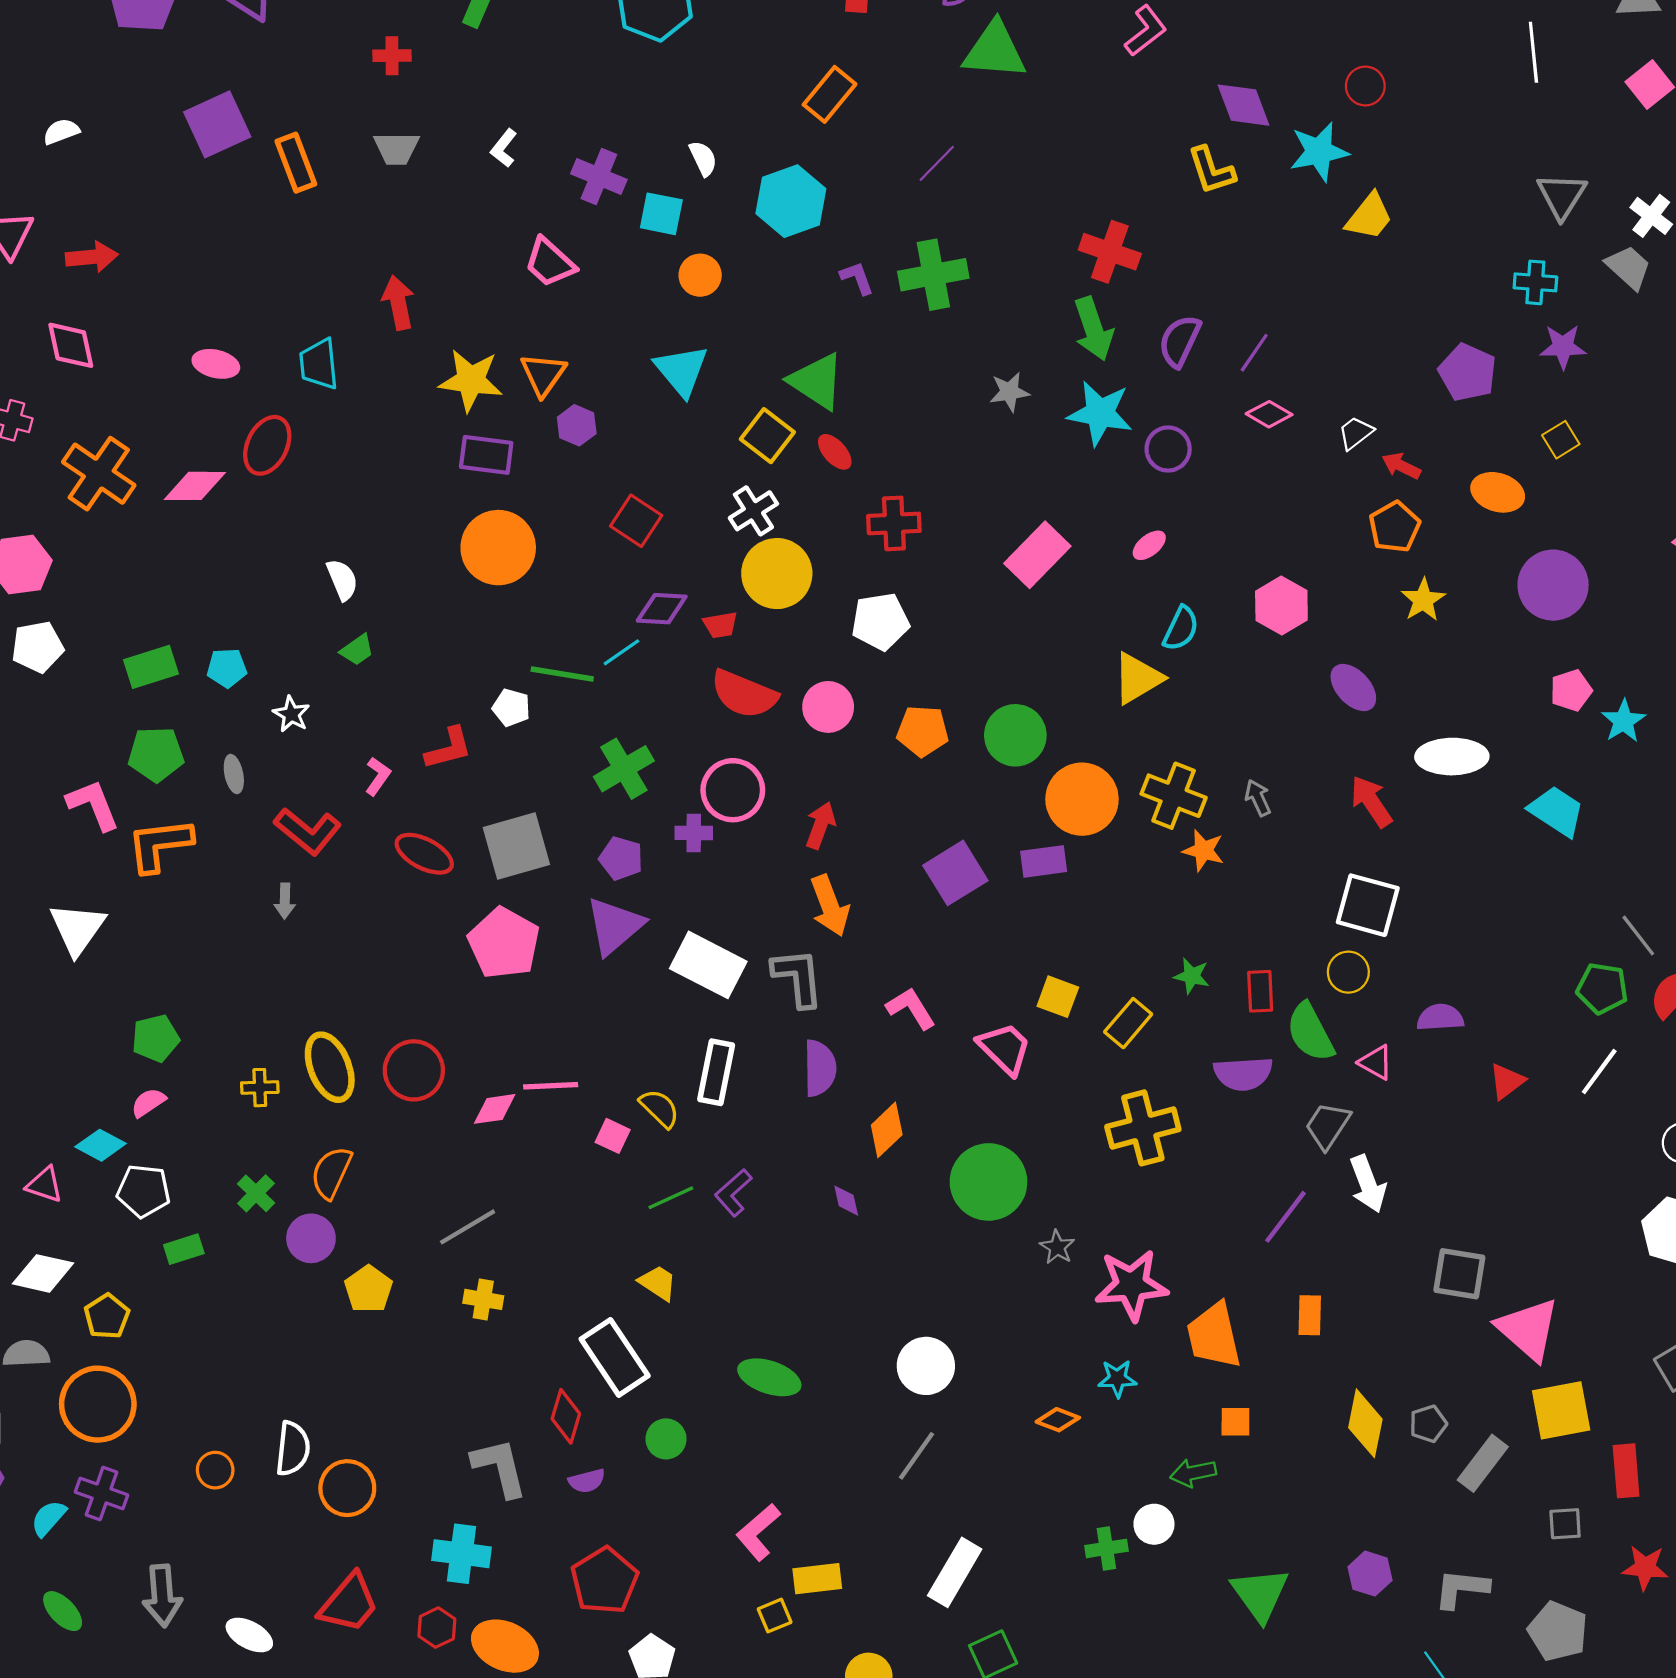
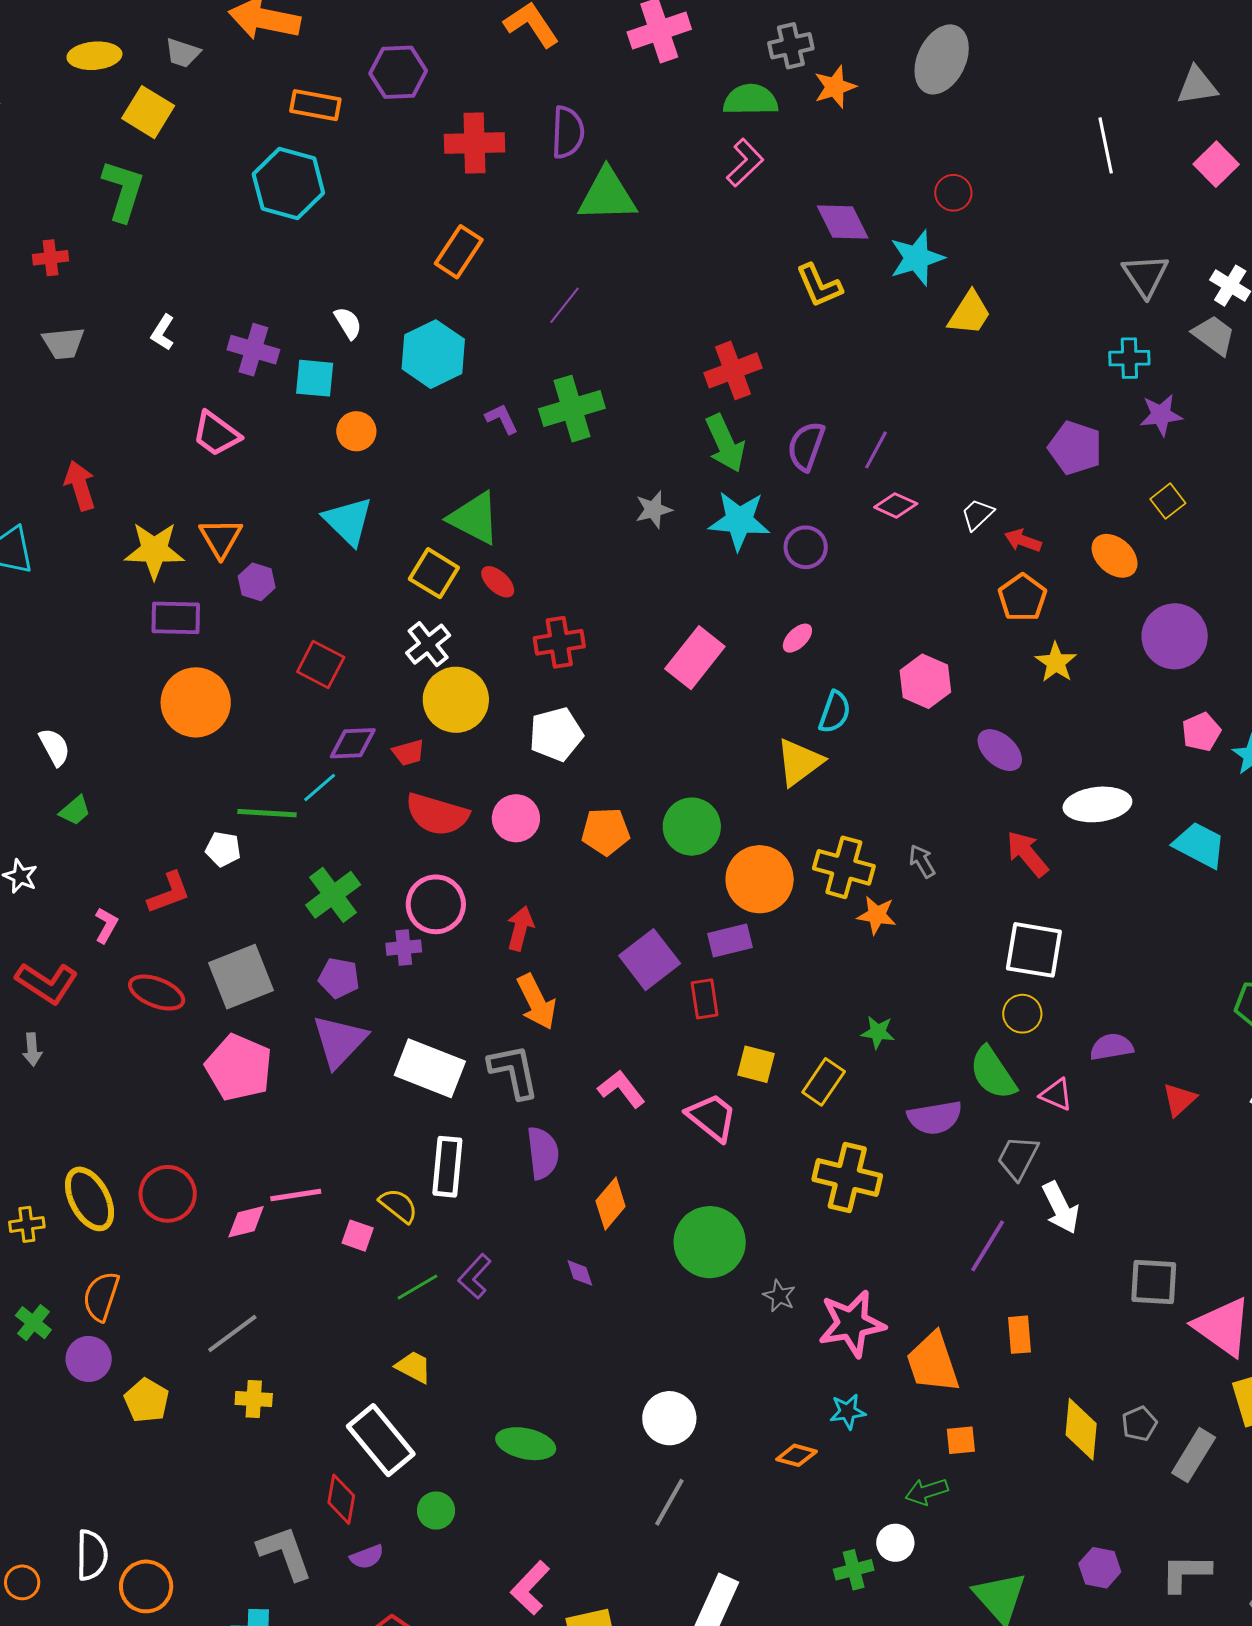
red cross: (1110, 252) -> (733, 370), turned -34
orange ellipse: (1498, 492) -> (1115, 556), turned 30
red rectangle: (1260, 991) -> (705, 999), moved
yellow cross: (1143, 1128) -> (847, 1177), turned 34

